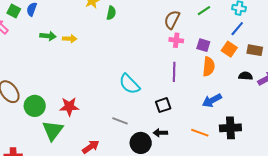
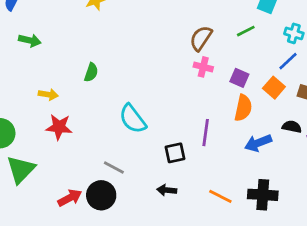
green semicircle: (111, 13) -> (91, 72), moved
yellow arrow: (70, 39) -> (48, 94), moved
purple line: (174, 72) -> (206, 133), moved
blue arrow: (212, 100) -> (258, 143), moved
red star: (69, 107) -> (59, 127), moved
black circle: (141, 143) -> (101, 195), moved

